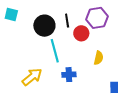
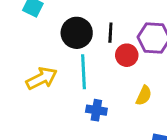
yellow arrow: (32, 77) -> (42, 78), moved

